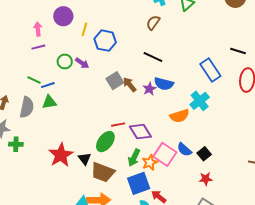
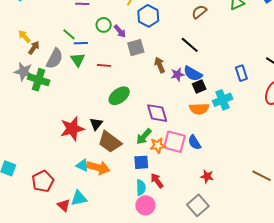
blue rectangle: (210, 70) -> (241, 73), size x0.7
gray square: (115, 81) -> (136, 48), moved
green triangle: (49, 102) -> (78, 60), turned 49
red line: (118, 125) -> (104, 65), moved
green ellipse: (105, 142) -> (119, 96), moved
green cross: (16, 144) -> (39, 80), moved, size x1.5
pink square: (165, 154) -> (174, 142), turned -35
black square: (204, 154) -> (199, 87), moved
red star: (61, 155) -> (72, 129), moved
blue square: (139, 183) -> (141, 162), size x0.7

